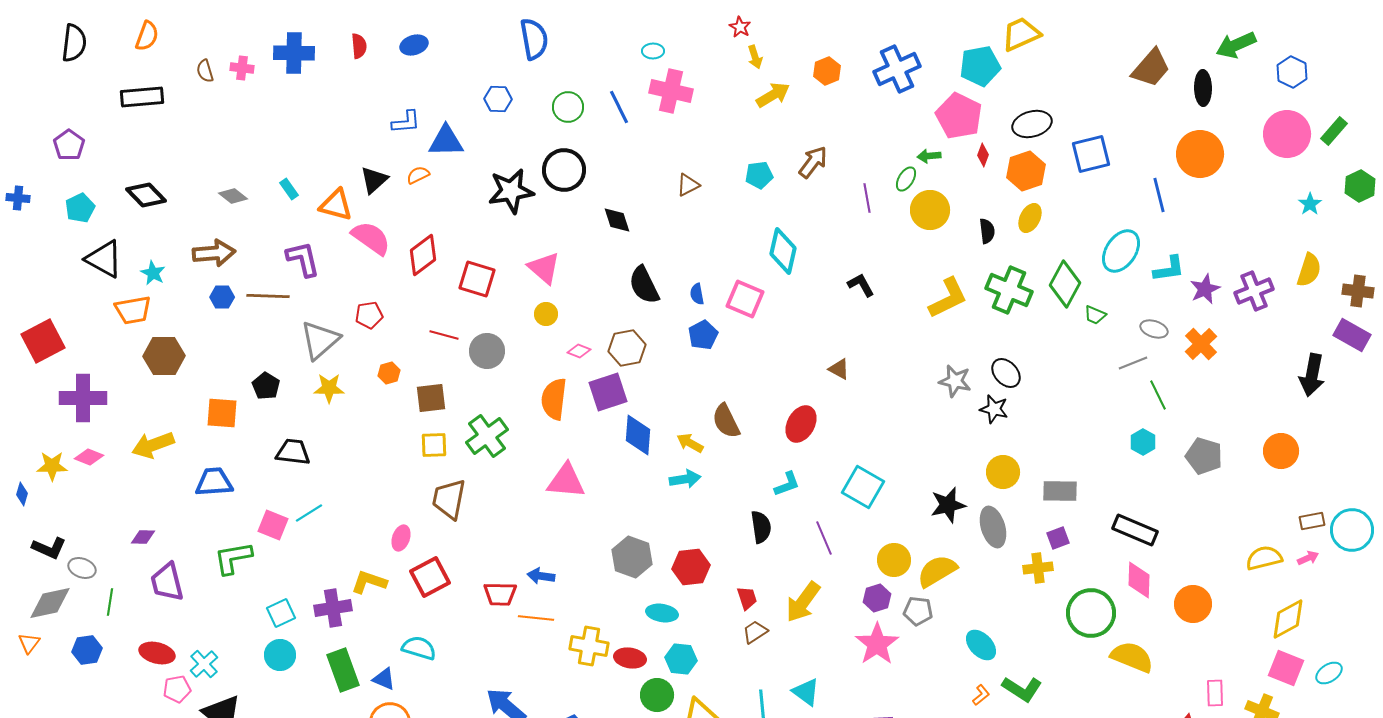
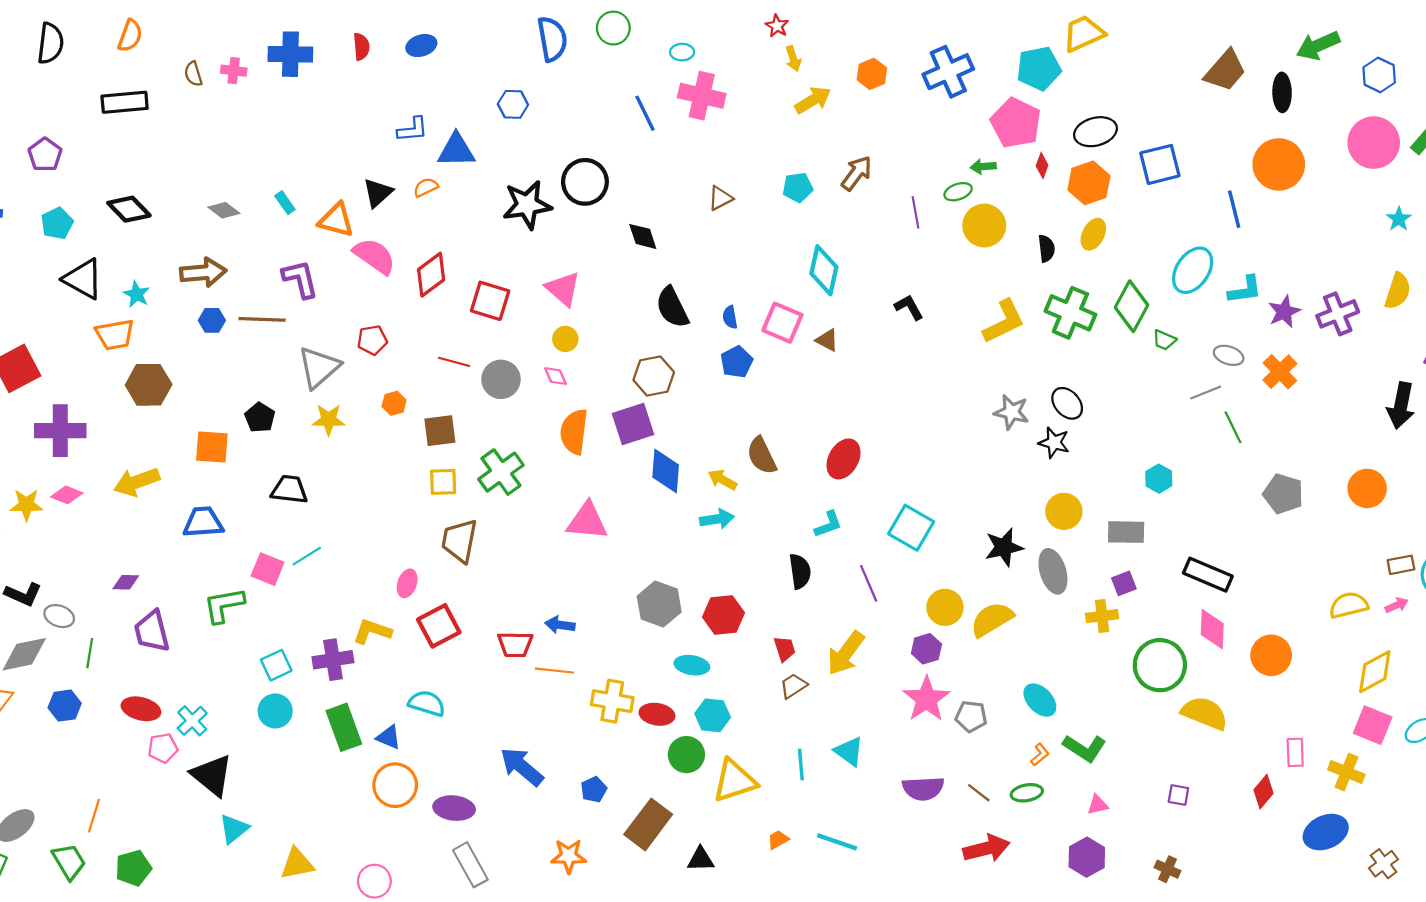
green circle: (568, 107) -> (613, 28), moved
green ellipse: (906, 179) -> (958, 192), turned 40
pink diamond: (579, 351) -> (556, 376), moved, turned 45
brown triangle: (839, 369) -> (827, 340), moved
cyan hexagon: (1143, 442) -> (1159, 479), moved
gray pentagon: (918, 611) -> (971, 716), moved

